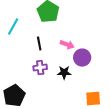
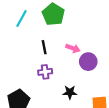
cyan line: (13, 27) -> (22, 18), moved
black star: (64, 73) -> (70, 92), moved

